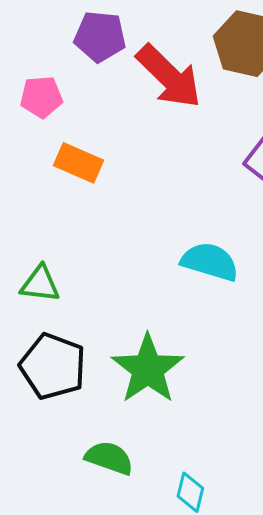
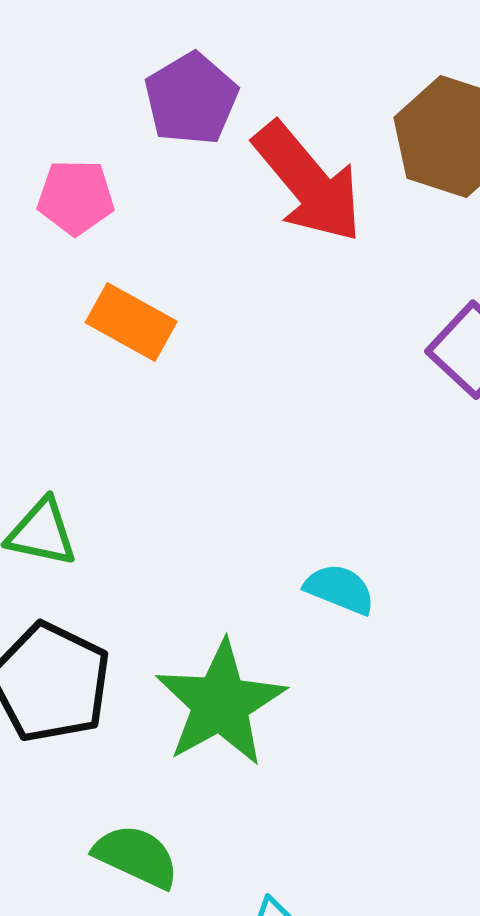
purple pentagon: (100, 37) -> (191, 99), turned 30
cyan semicircle: (210, 262) -> (340, 589), moved, size x0.7

